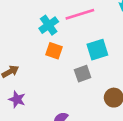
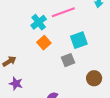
orange square: (54, 51) -> (44, 43), turned 32

